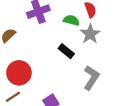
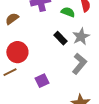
gray star: (90, 34) -> (81, 37), moved

